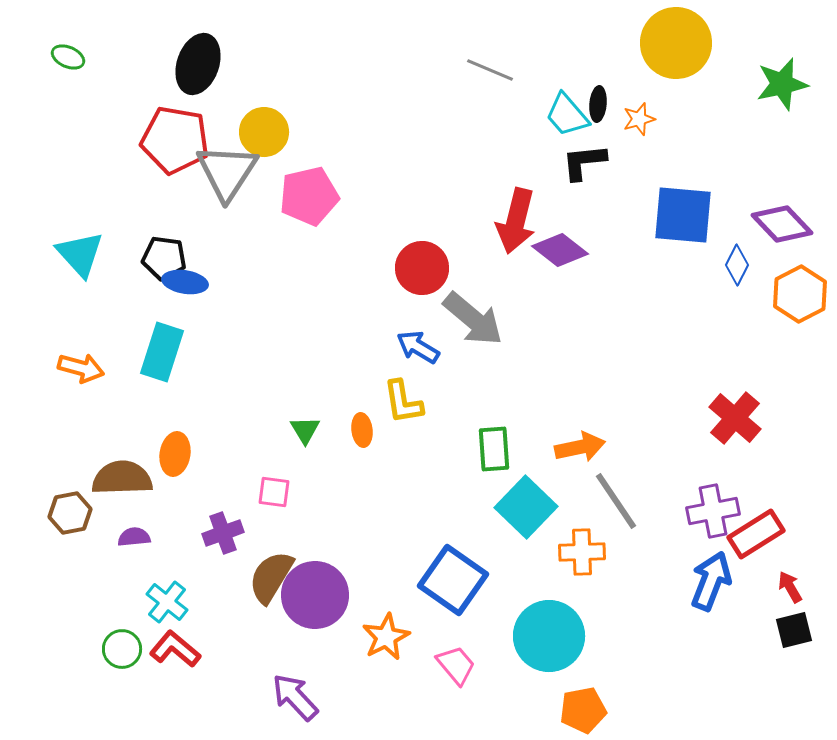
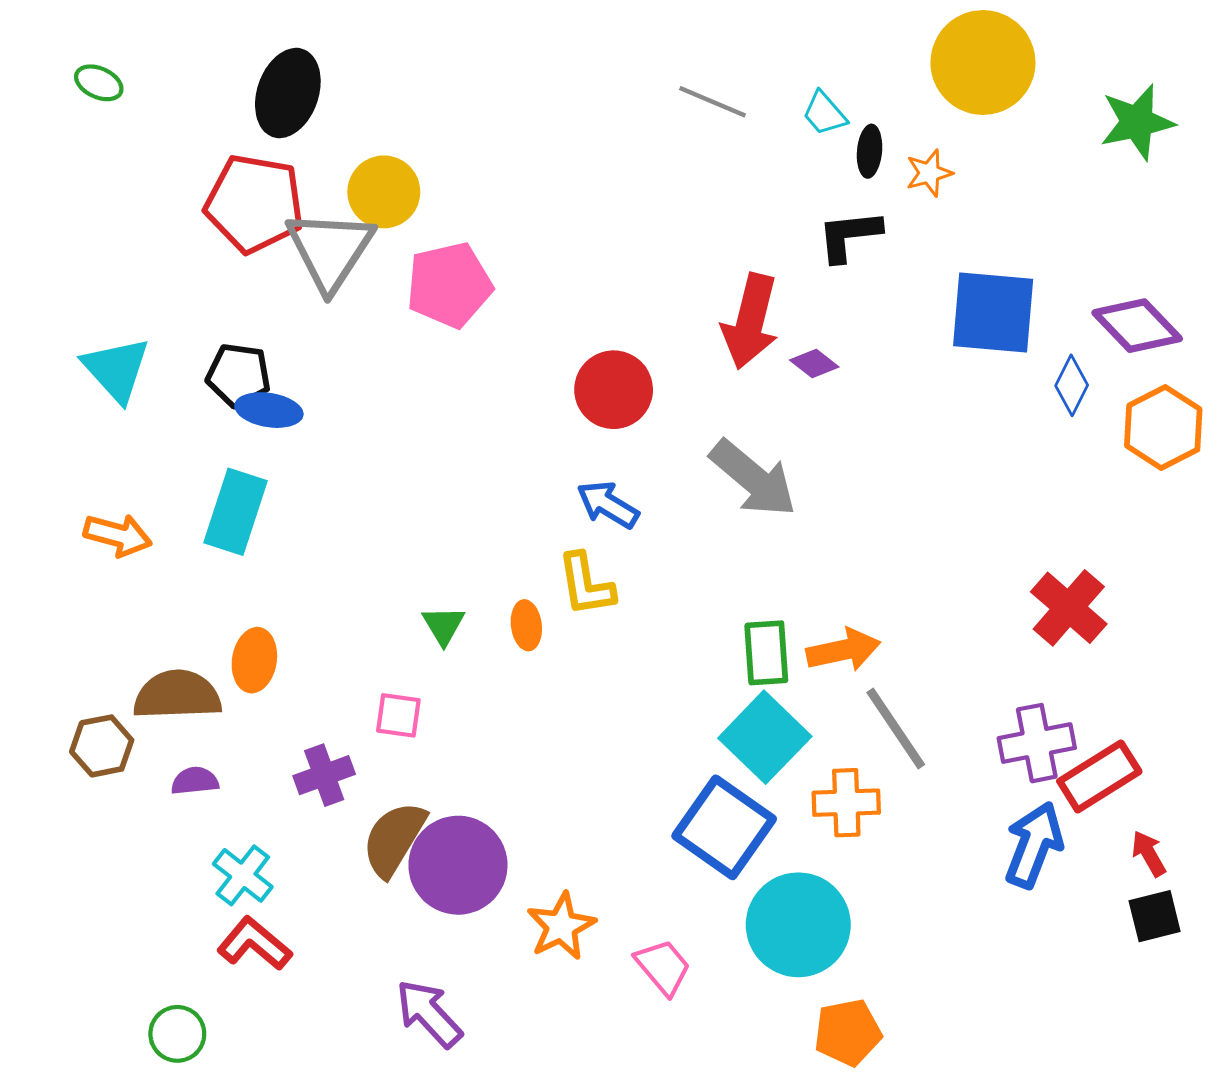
cyan trapezoid: (567, 115) -> (824, 113), moved, size x0.7
purple diamond: (560, 250) -> (814, 363), size x0.6
gray arrow: (473, 319) -> (753, 478), moved
green rectangle: (494, 449) -> (766, 653), moved
blue square: (453, 580) -> (724, 827), moved
green circle: (122, 649) -> (177, 1034), moved

